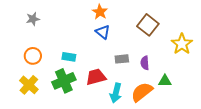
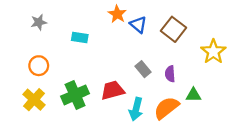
blue triangle: (103, 32) -> (138, 25), moved
cyan rectangle: (69, 57) -> (80, 38), moved
gray rectangle: (122, 59) -> (143, 69), turned 56

